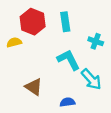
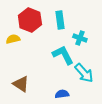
cyan cross: (96, 41) -> (80, 38), moved
brown triangle: (34, 87) -> (21, 84), moved

